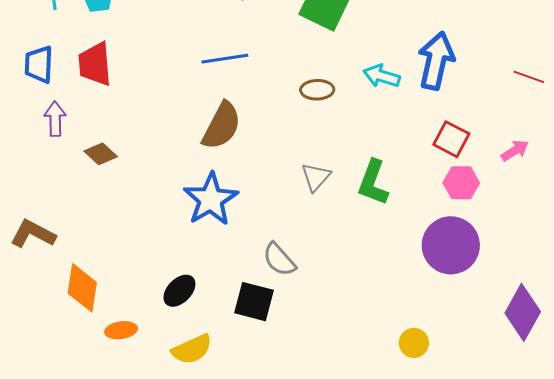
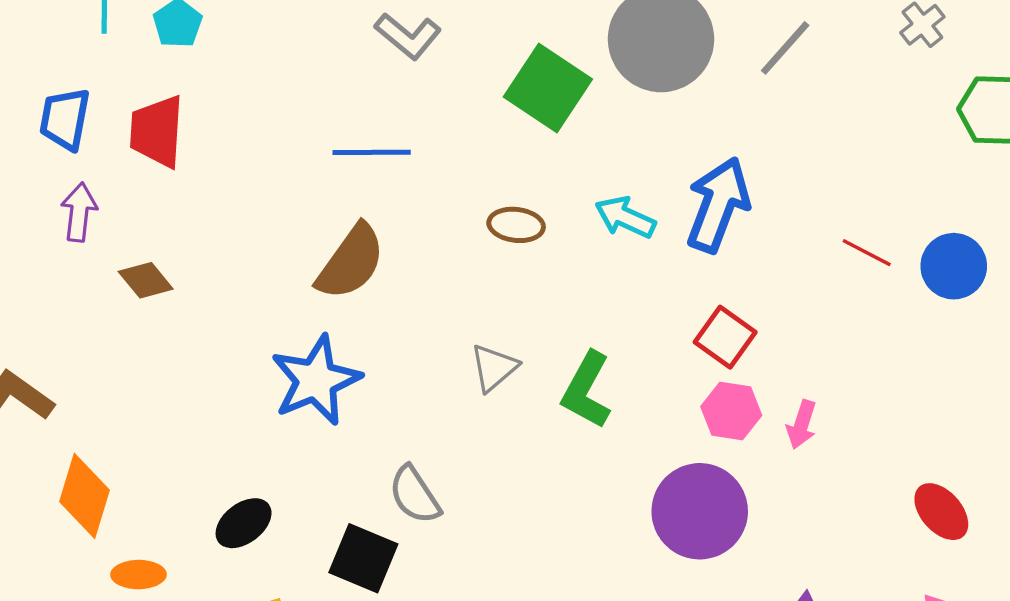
pink arrow: (515, 151) -> (802, 425), moved, turned 132

